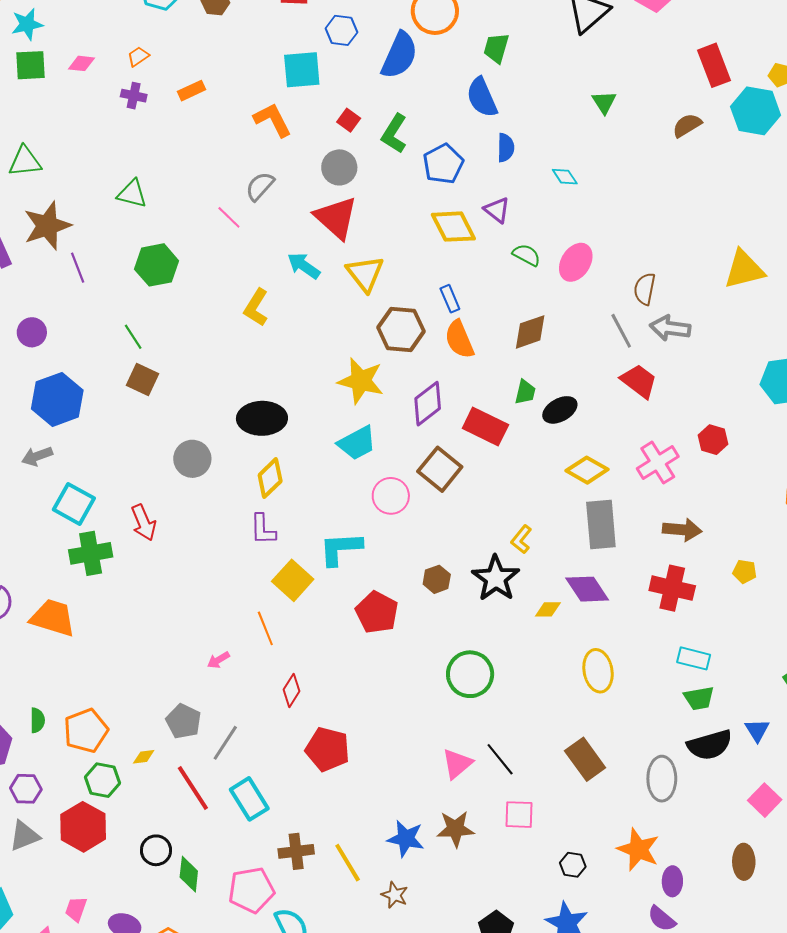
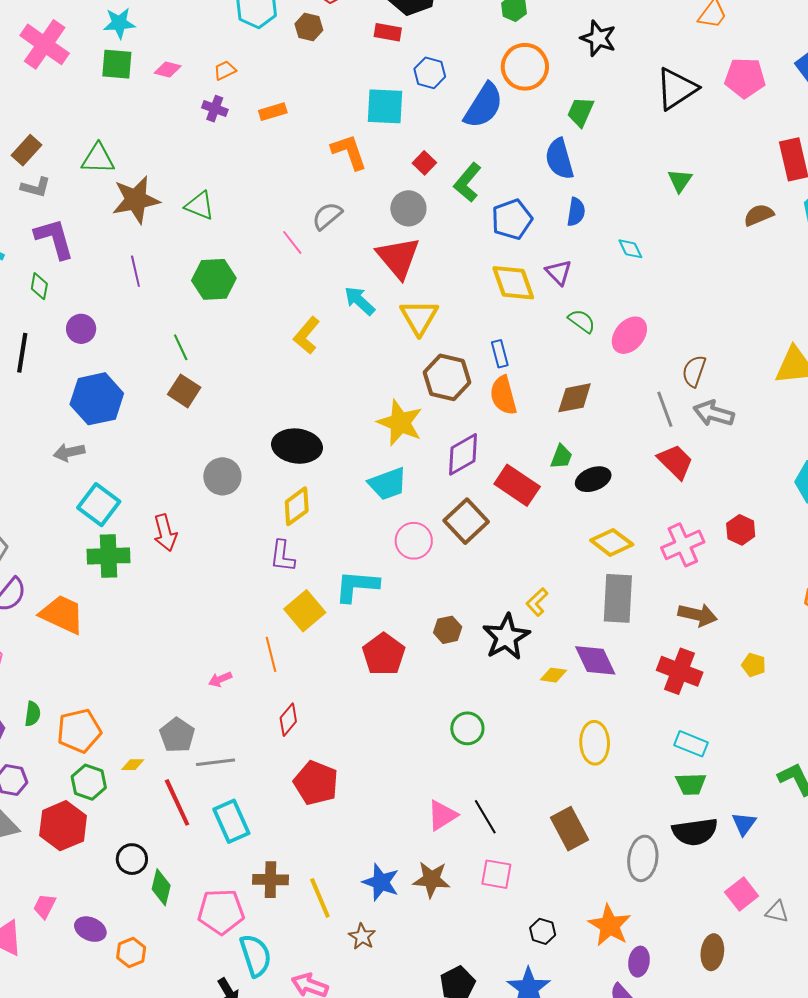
brown star: (47, 226) -> (136, 200), moved
green circle: (470, 674) -> (467, 728), size x0.7
gray line: (225, 743) -> (216, 762), turned 42

